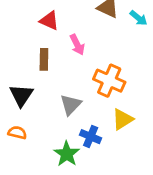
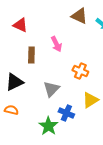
red triangle: (49, 21) -> (20, 25), moved
orange cross: (109, 81) -> (80, 71), size x0.7
black triangle: (21, 95) -> (14, 82), turned 30

